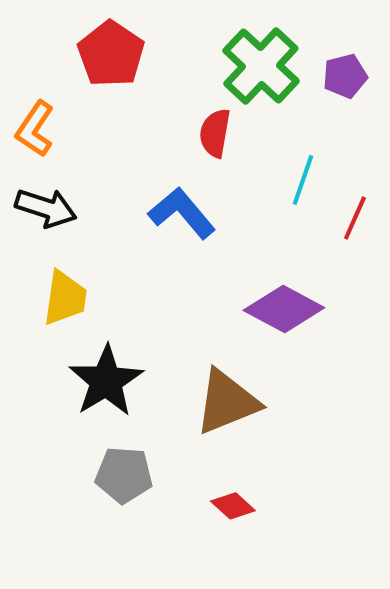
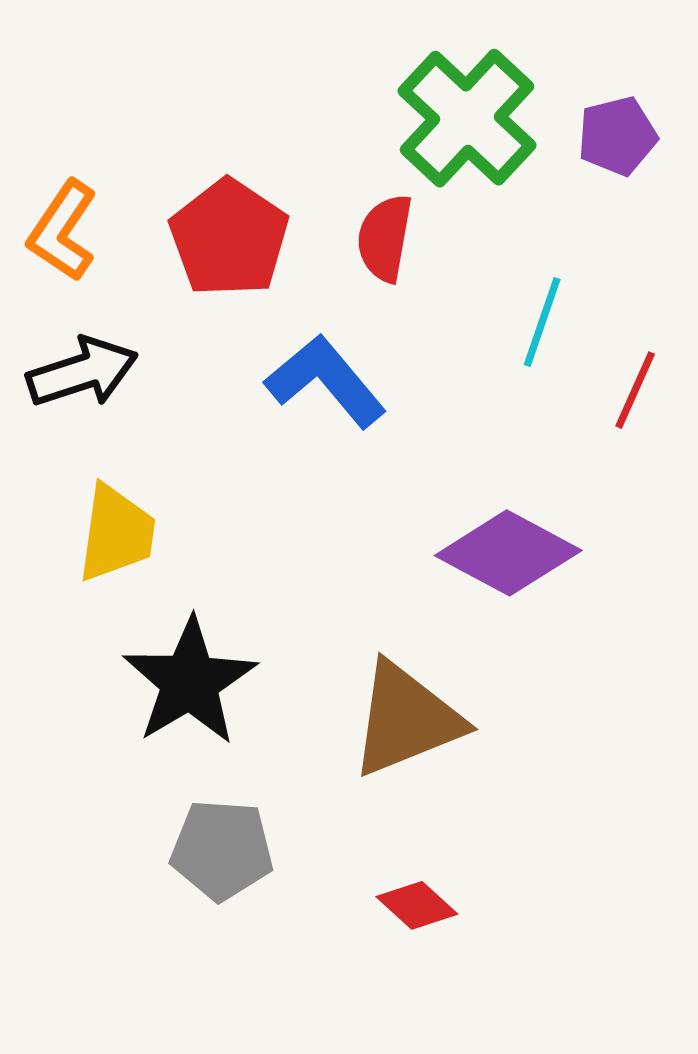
red pentagon: (111, 54) -> (229, 238), moved
black arrow: (46, 208) -> (82, 372), turned -36

